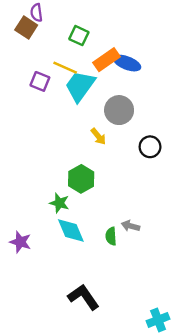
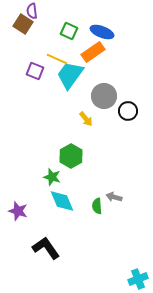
blue ellipse: (127, 63) -> (102, 32), moved
black circle: (150, 147) -> (128, 111), moved
black L-shape: (83, 297) -> (46, 248), moved

